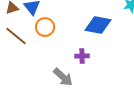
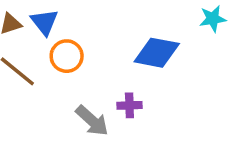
gray arrow: (63, 77) -> (92, 121), moved

